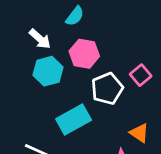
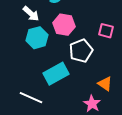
pink square: (141, 75) -> (106, 31), moved, turned -35

